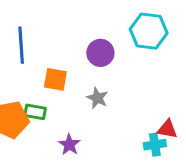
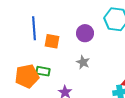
orange square: (55, 79) -> (52, 41), moved

